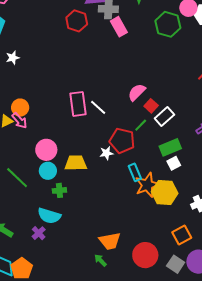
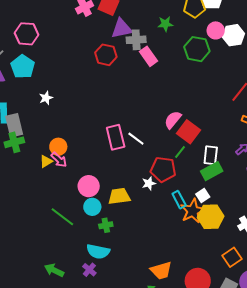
red square: (151, 106) -> (188, 132), size x1.6
white rectangle: (164, 116) -> (211, 155), moved, turned -36
white square: (174, 163) -> (203, 196), moved

